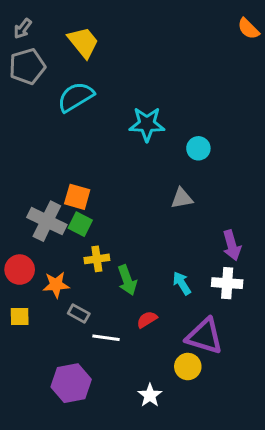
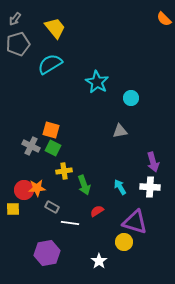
cyan star: (147, 124) -> (97, 82), turned 30
gray cross: (47, 221) -> (31, 146), size x0.7
red circle: (20, 270) -> (24, 190), moved

